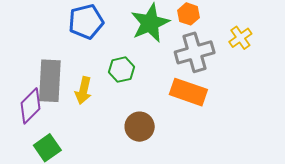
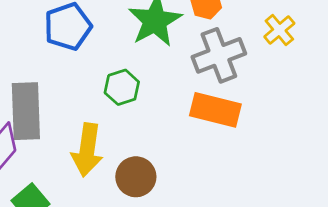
yellow arrow: (83, 91) -> (87, 150), moved, size x1.4
brown circle: (140, 127) -> (136, 177), moved

